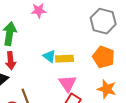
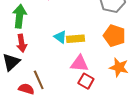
pink triangle: (67, 83) -> (79, 64), turned -48

